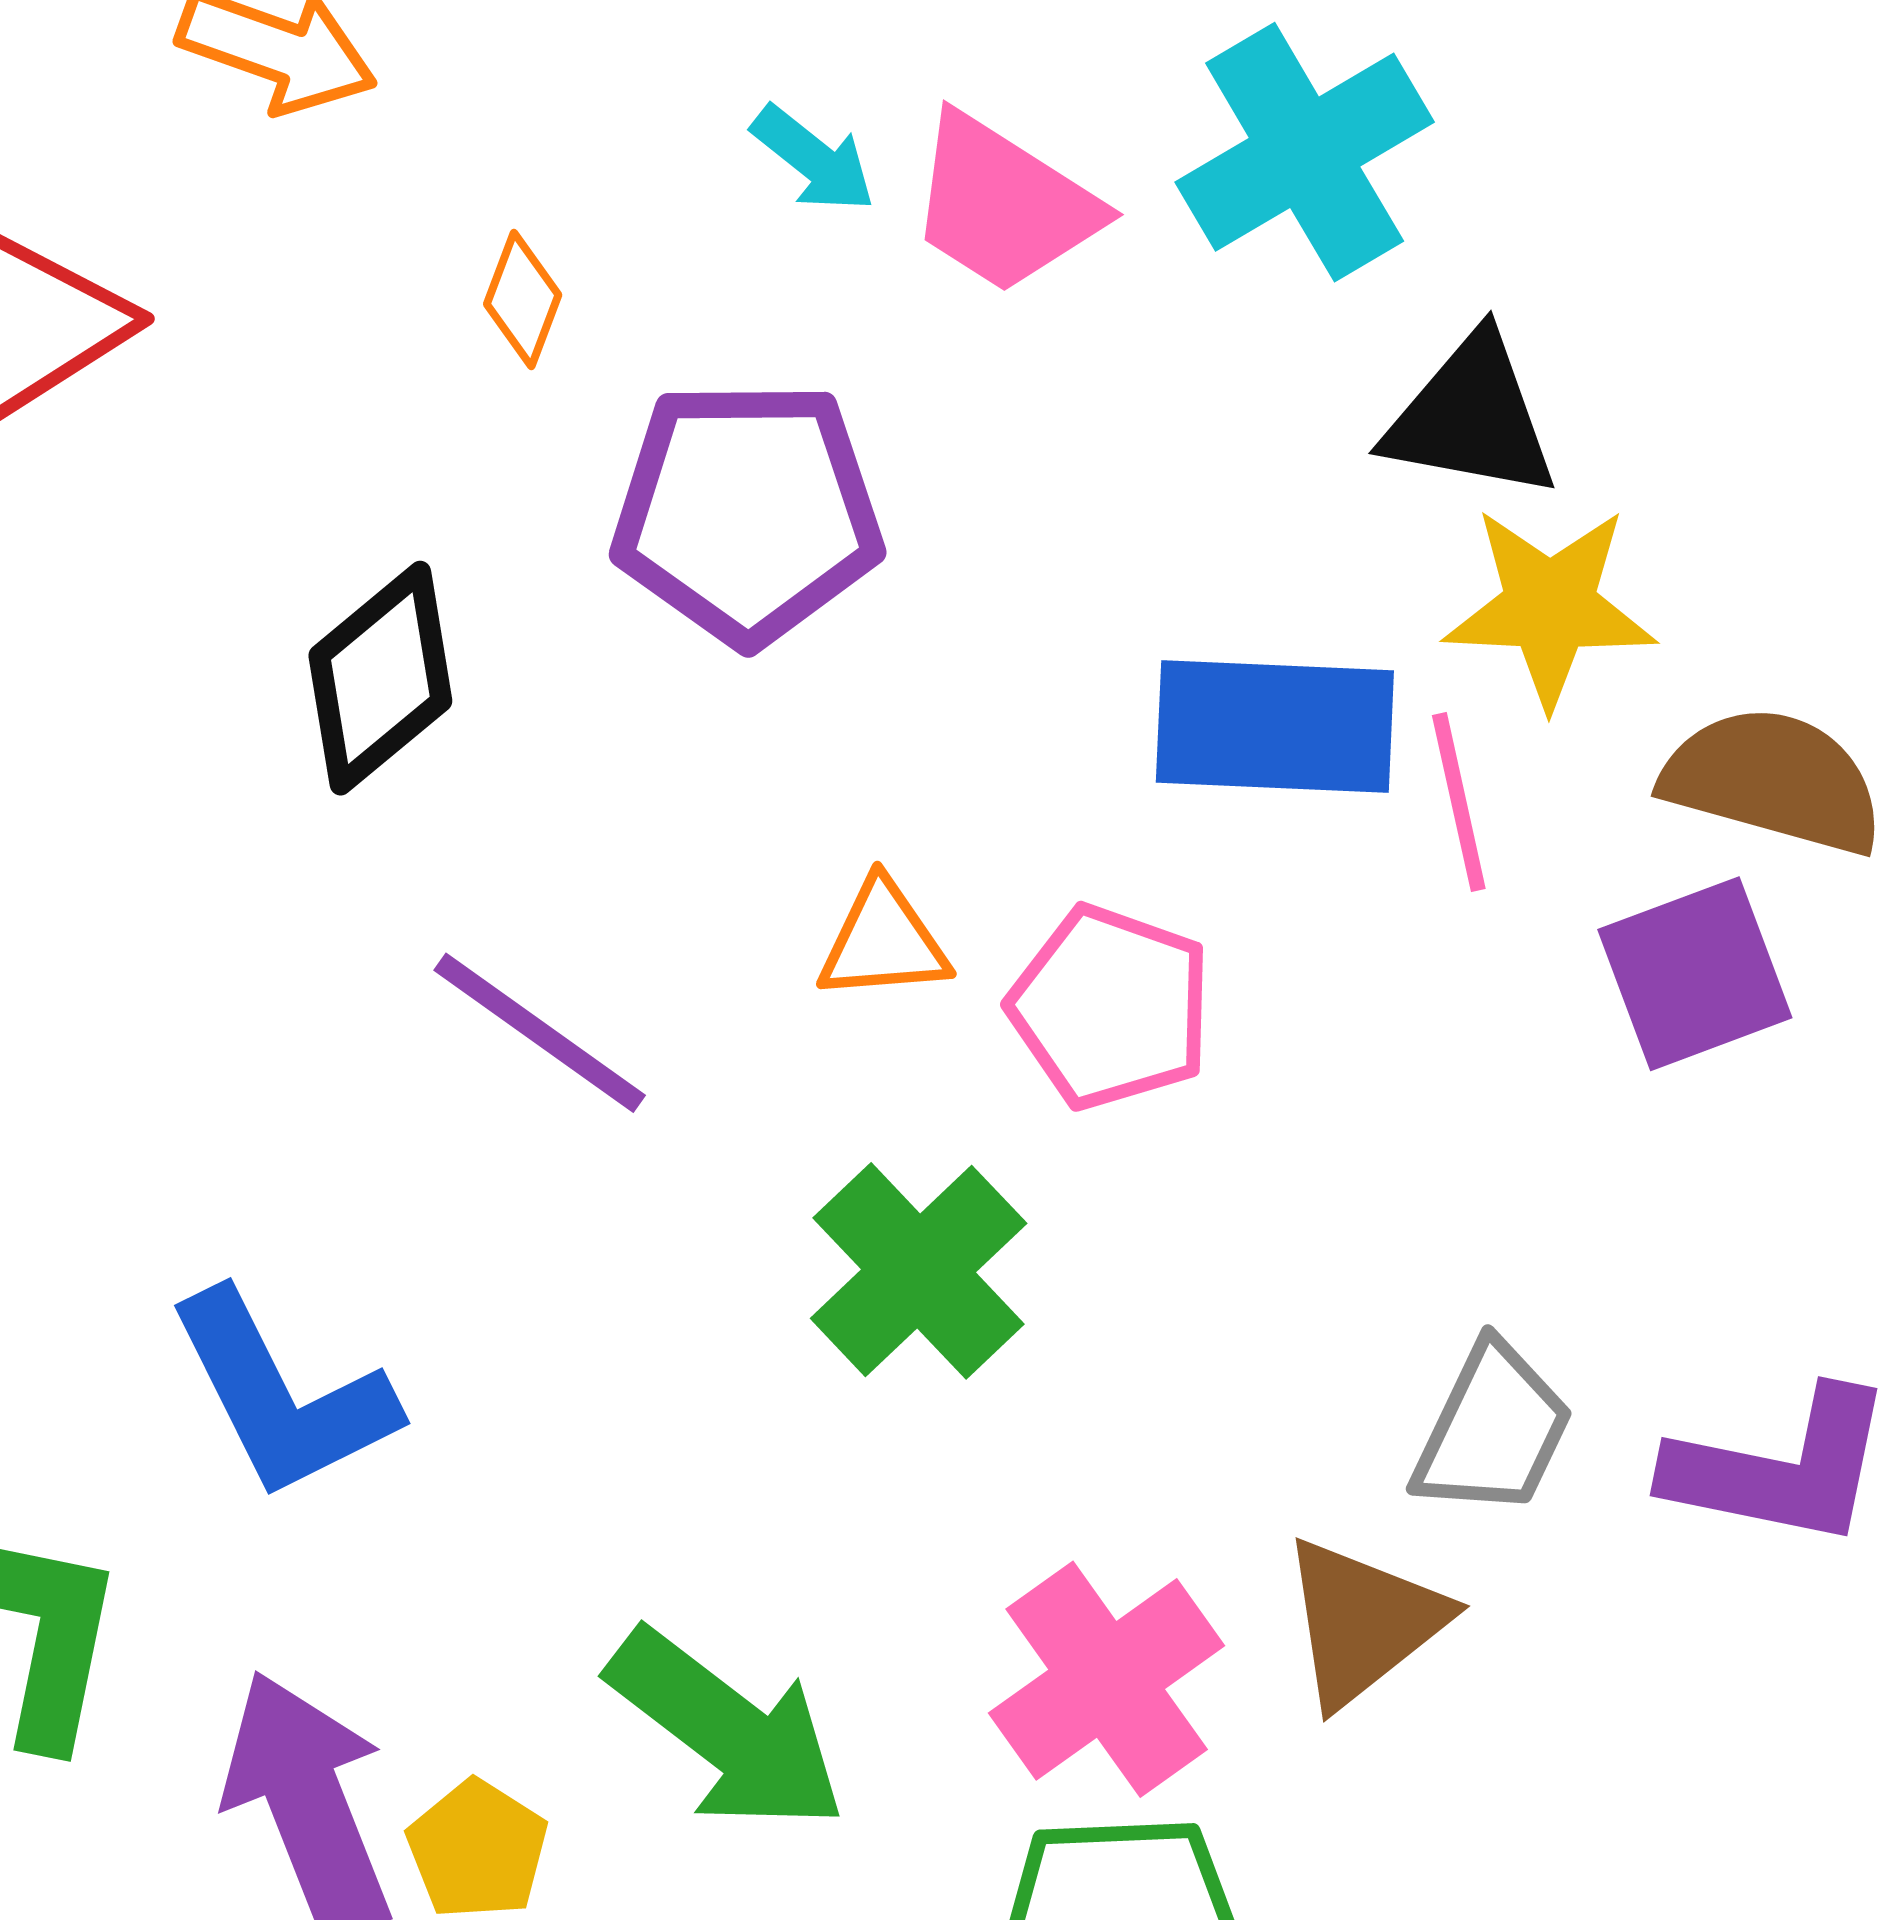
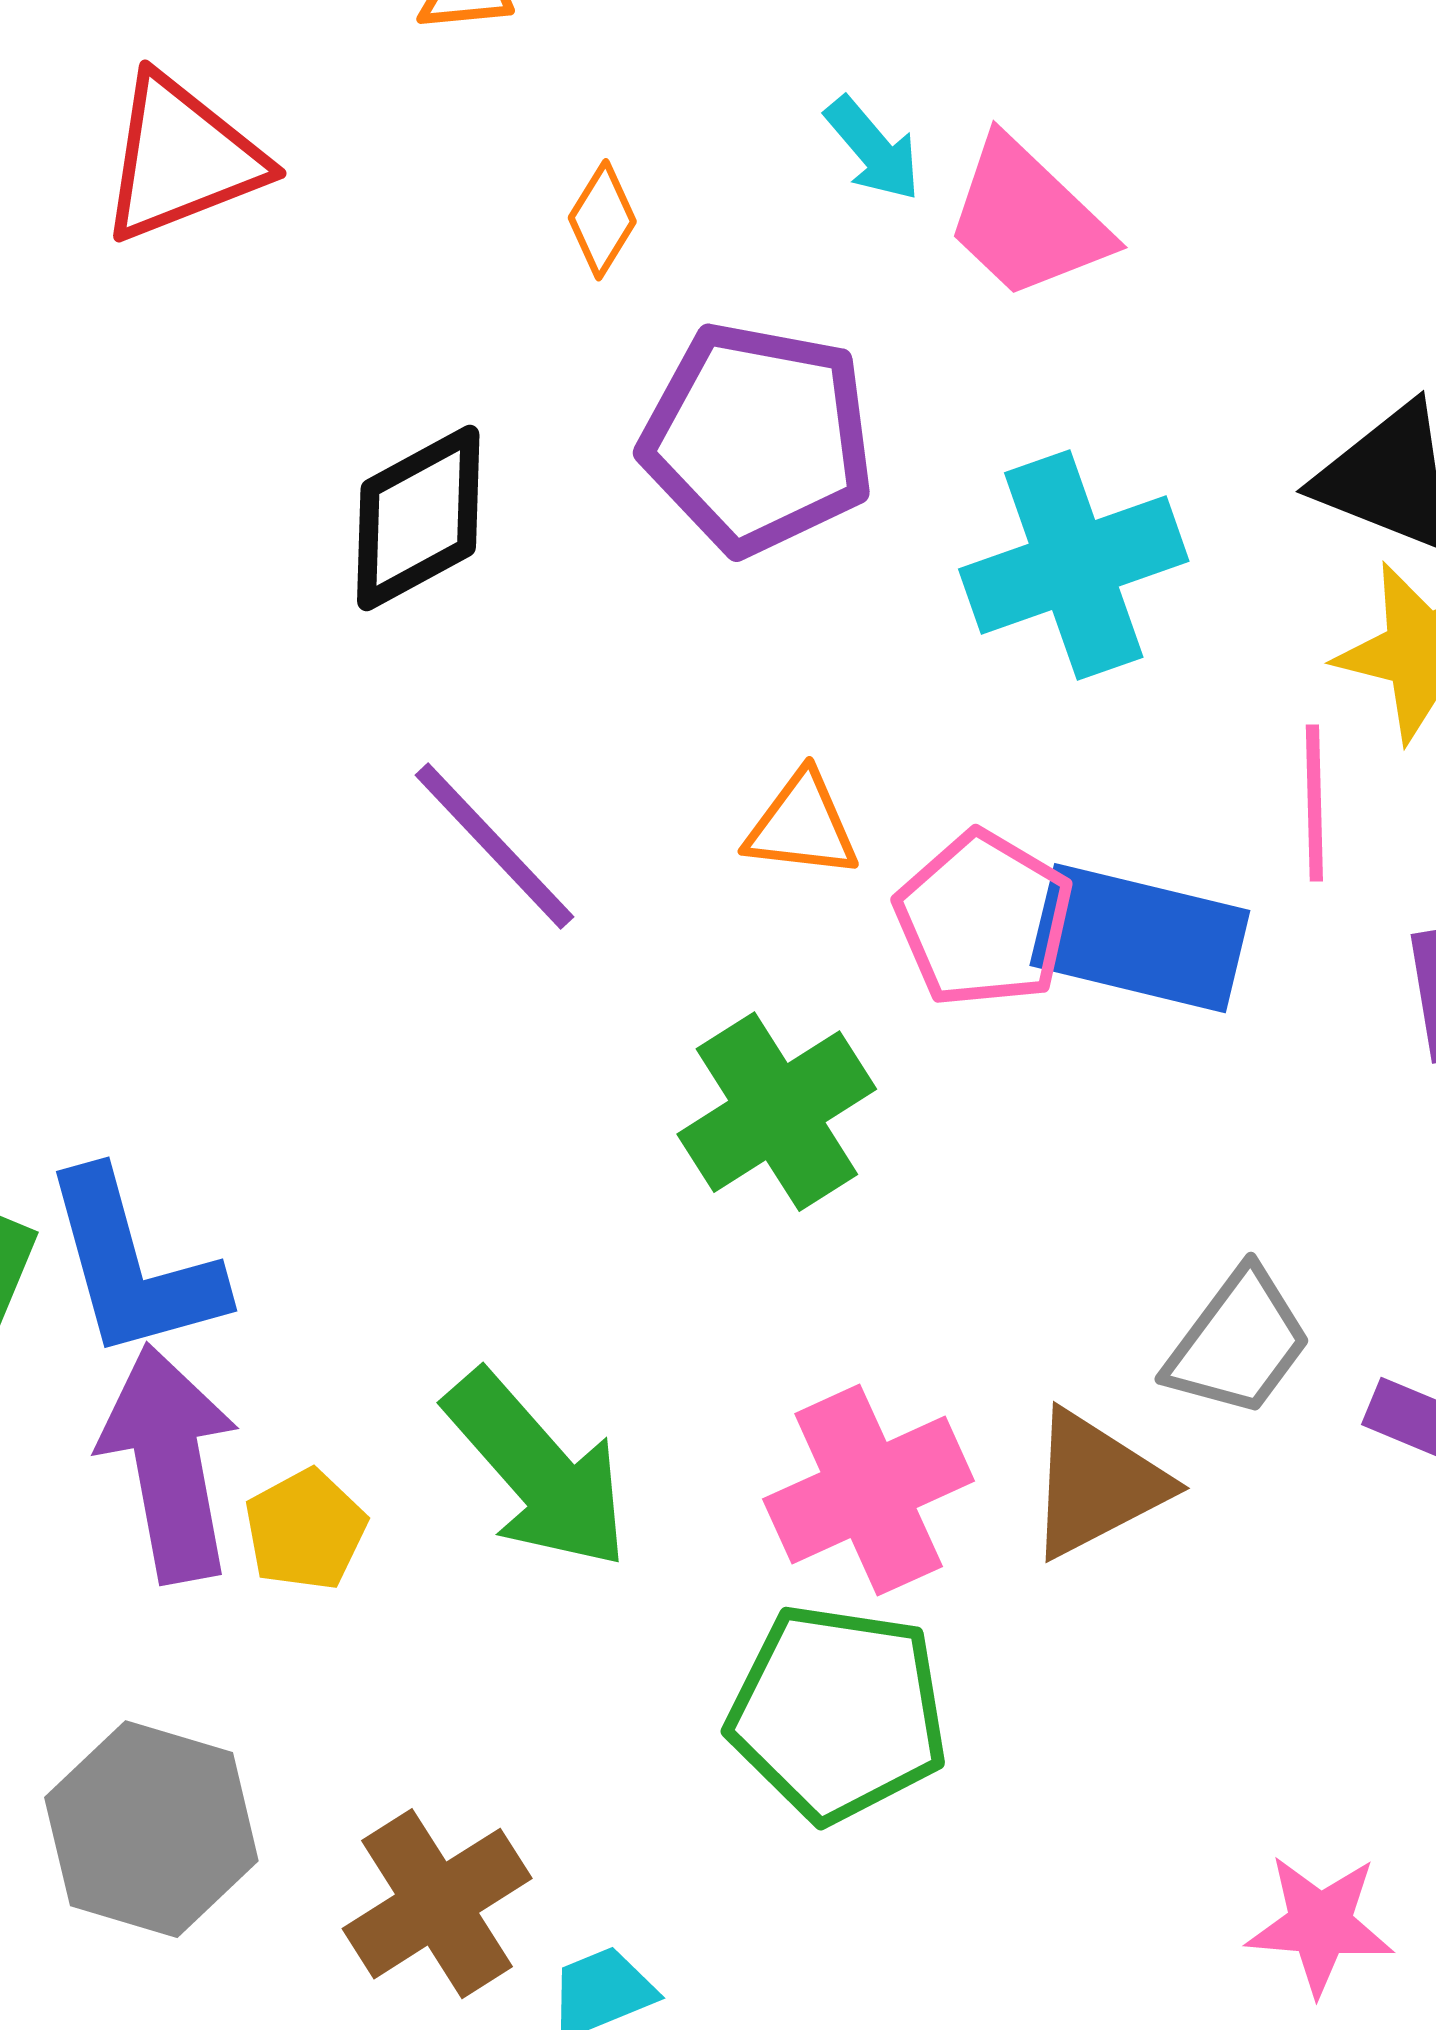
cyan cross: (1305, 152) -> (1074, 565), moved
blue rectangle: (1275, 726) -> (1140, 938), moved
blue L-shape: (282, 1395) -> (133, 1266), moved

